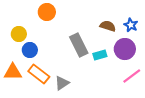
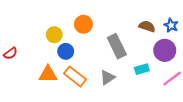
orange circle: (47, 12) -> (83, 24), moved
cyan rectangle: (100, 55) -> (142, 69), moved
gray triangle: (62, 83) -> (107, 77), moved

